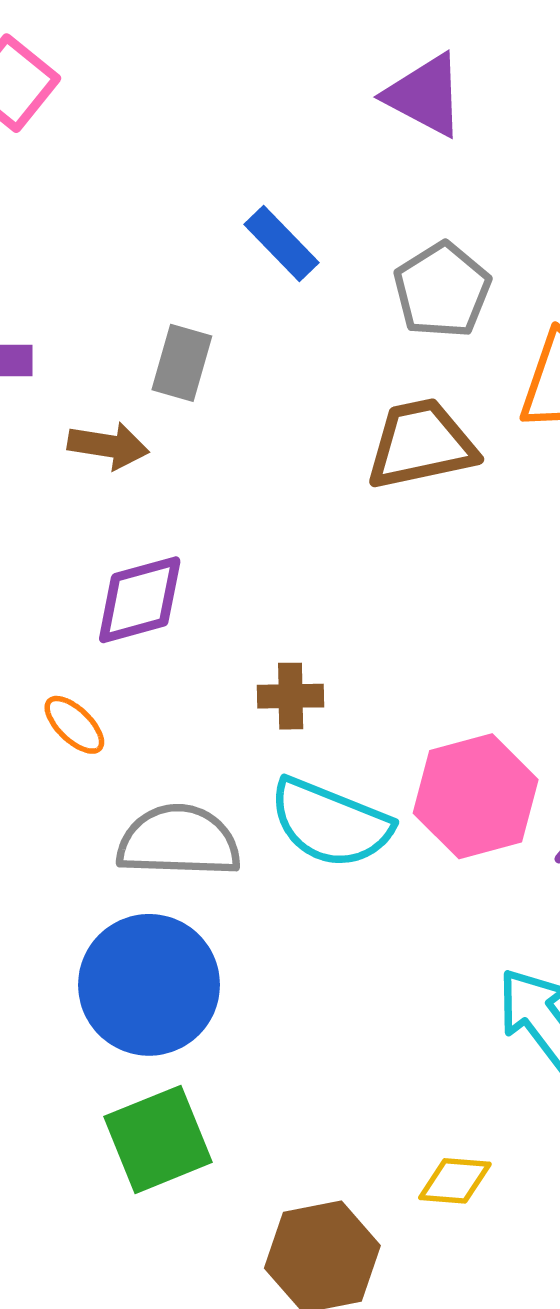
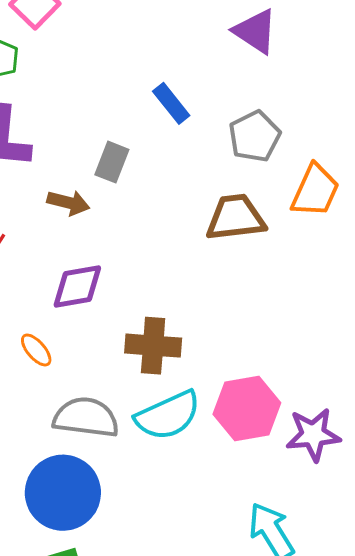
brown cross: (291, 696) -> (153, 346), size x1.6
cyan semicircle: (330, 823) -> (168, 415), turned -52

